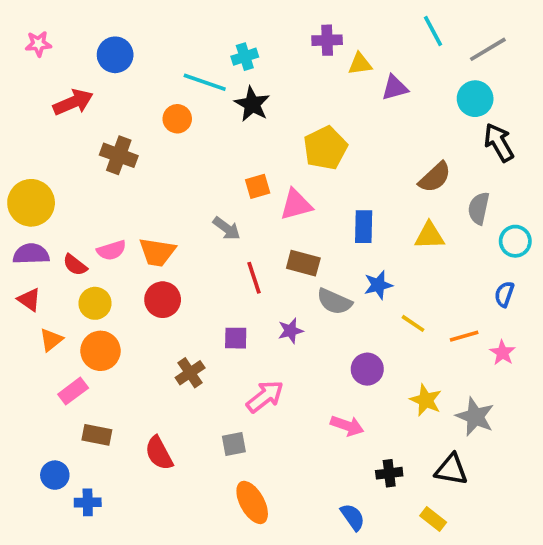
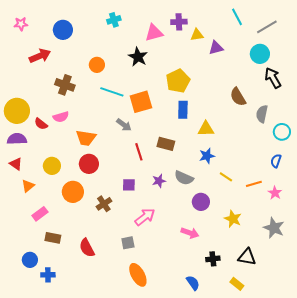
cyan cross: (245, 57) -> (114, 20), moved
cyan line: (205, 82) -> (112, 92), moved
brown semicircle: (435, 177) -> (238, 97), turned 102
orange square: (258, 186) -> (141, 102), size x1.6
pink triangle: (296, 205) -> (154, 33), moved
blue rectangle: (364, 227) -> (183, 110), moved
yellow triangle: (429, 236) -> (206, 129), moved
pink semicircle: (111, 250) -> (61, 117), moved
red semicircle: (75, 265) -> (41, 124), moved
gray semicircle: (334, 301) -> (184, 178), moved
orange circle: (100, 351) -> (73, 192), moved
gray star: (475, 417) -> (274, 228), moved

